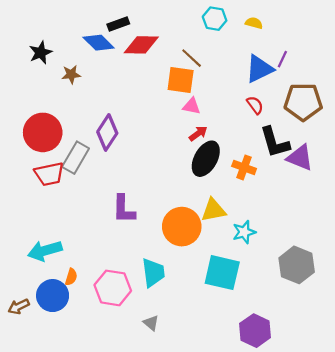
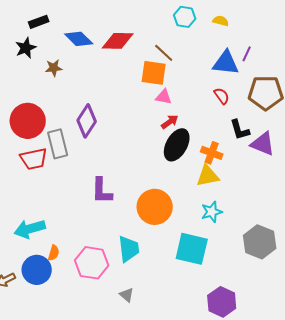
black rectangle: (118, 24) -> (39, 22), moved
blue triangle: (259, 69) -> (226, 63), turned 32
black L-shape: (275, 142) -> (240, 130), size x0.7
gray rectangle: (76, 158) -> (58, 144), turned -44
yellow triangle: (213, 210) -> (208, 176), moved

